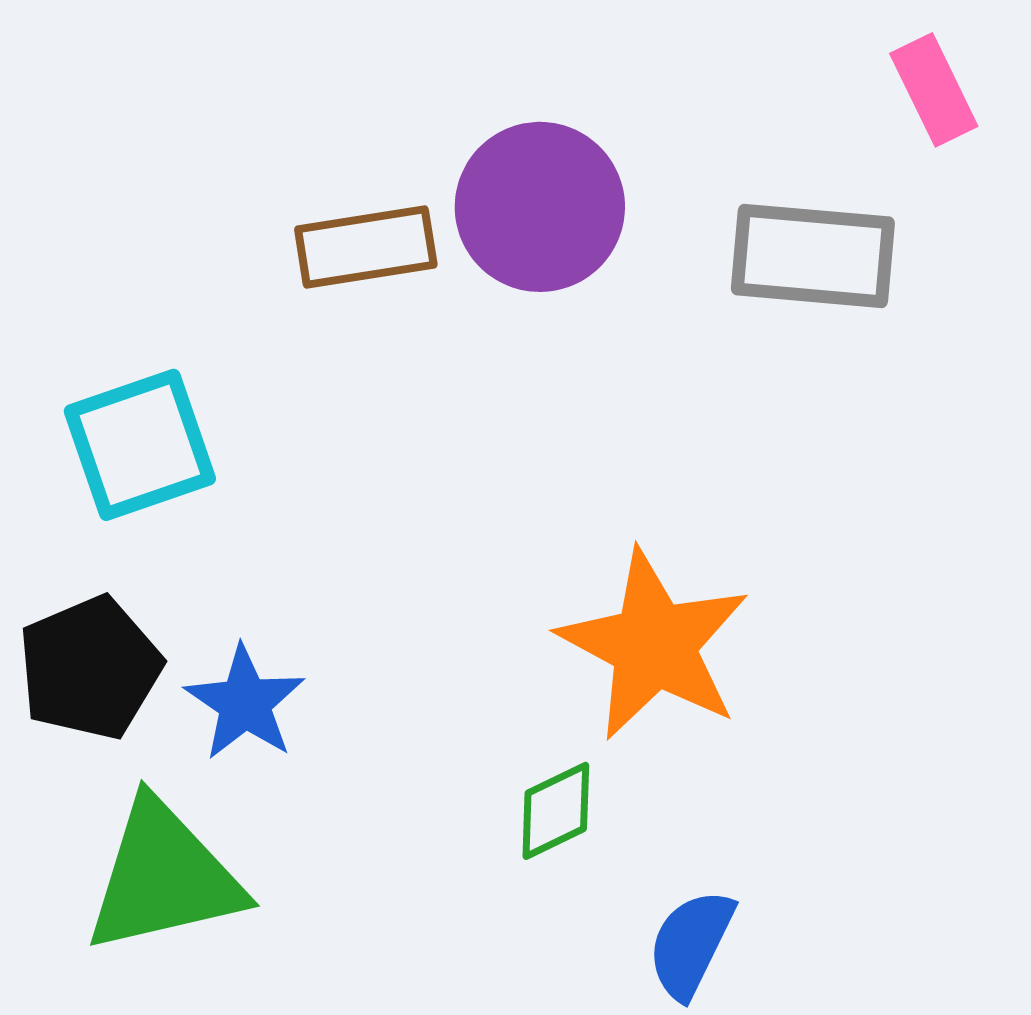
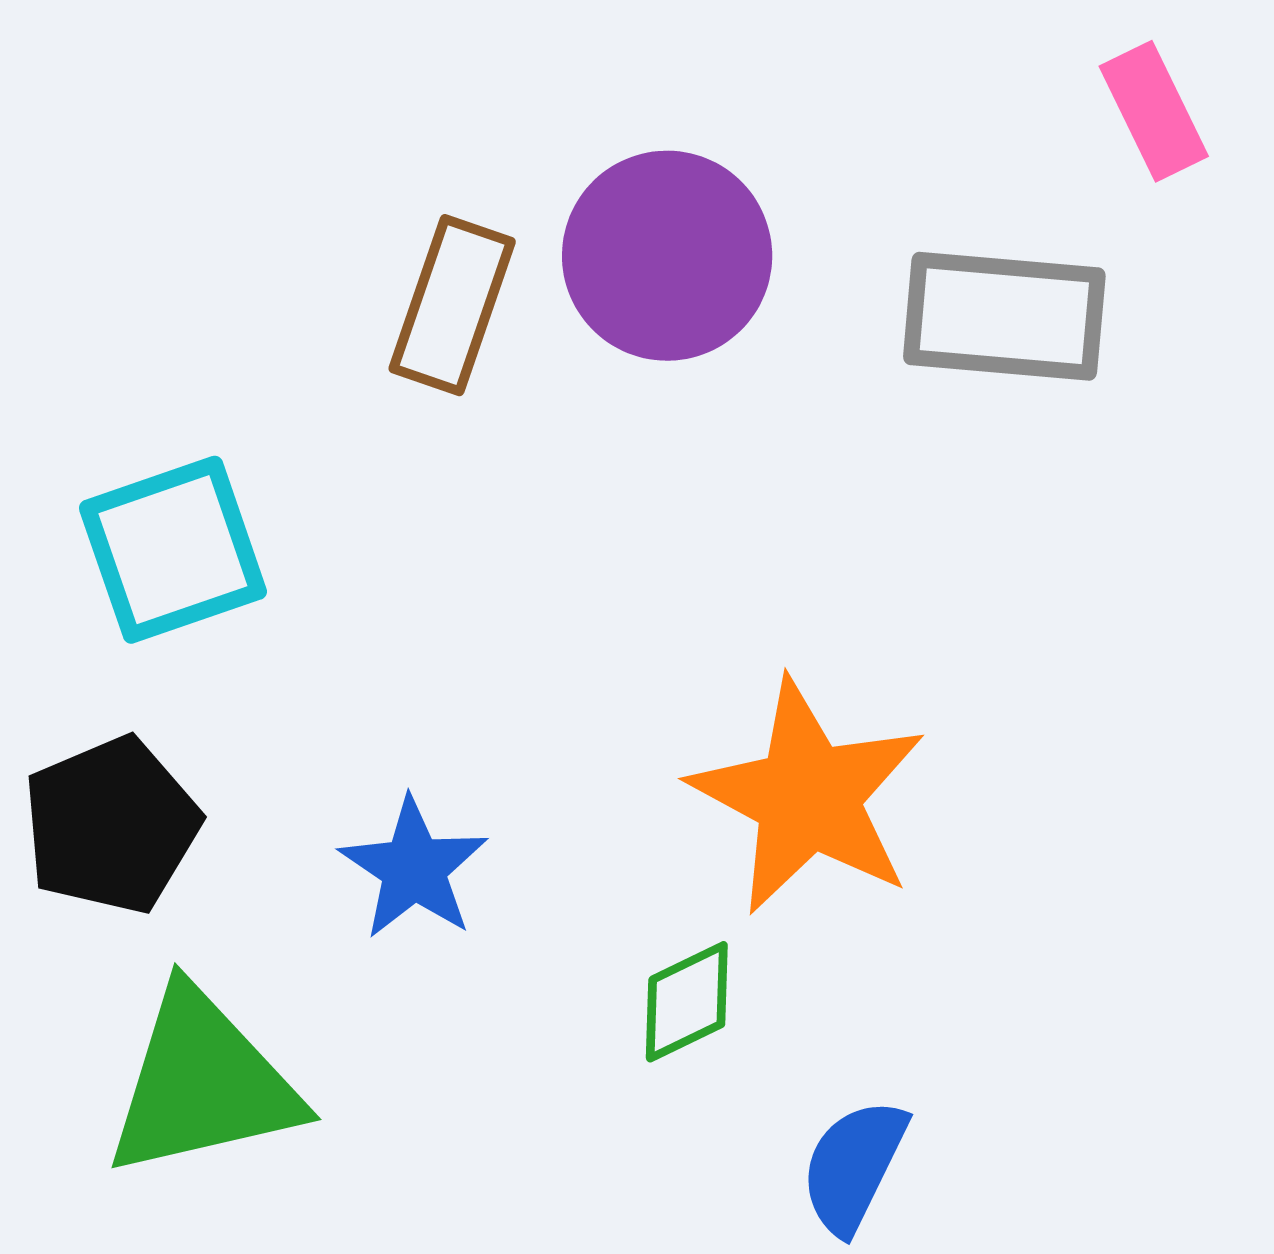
brown rectangle: (366, 247) -> (452, 305), turned -62
blue star: (245, 703) -> (414, 868), moved

